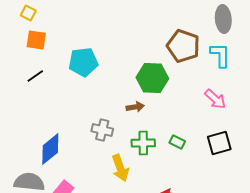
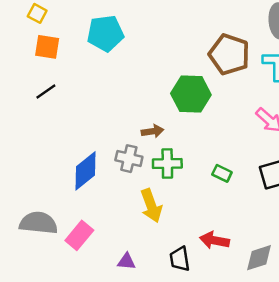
cyan pentagon: (83, 62) -> (105, 33), moved
brown arrow: (135, 107) -> (152, 131), moved
green cross: (143, 143) -> (167, 163), moved
blue diamond: (50, 149) -> (86, 171), moved

